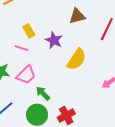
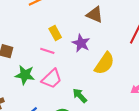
brown triangle: (77, 16) -> (95, 15), moved, turned 36
green arrow: (43, 93) -> (80, 96), moved

